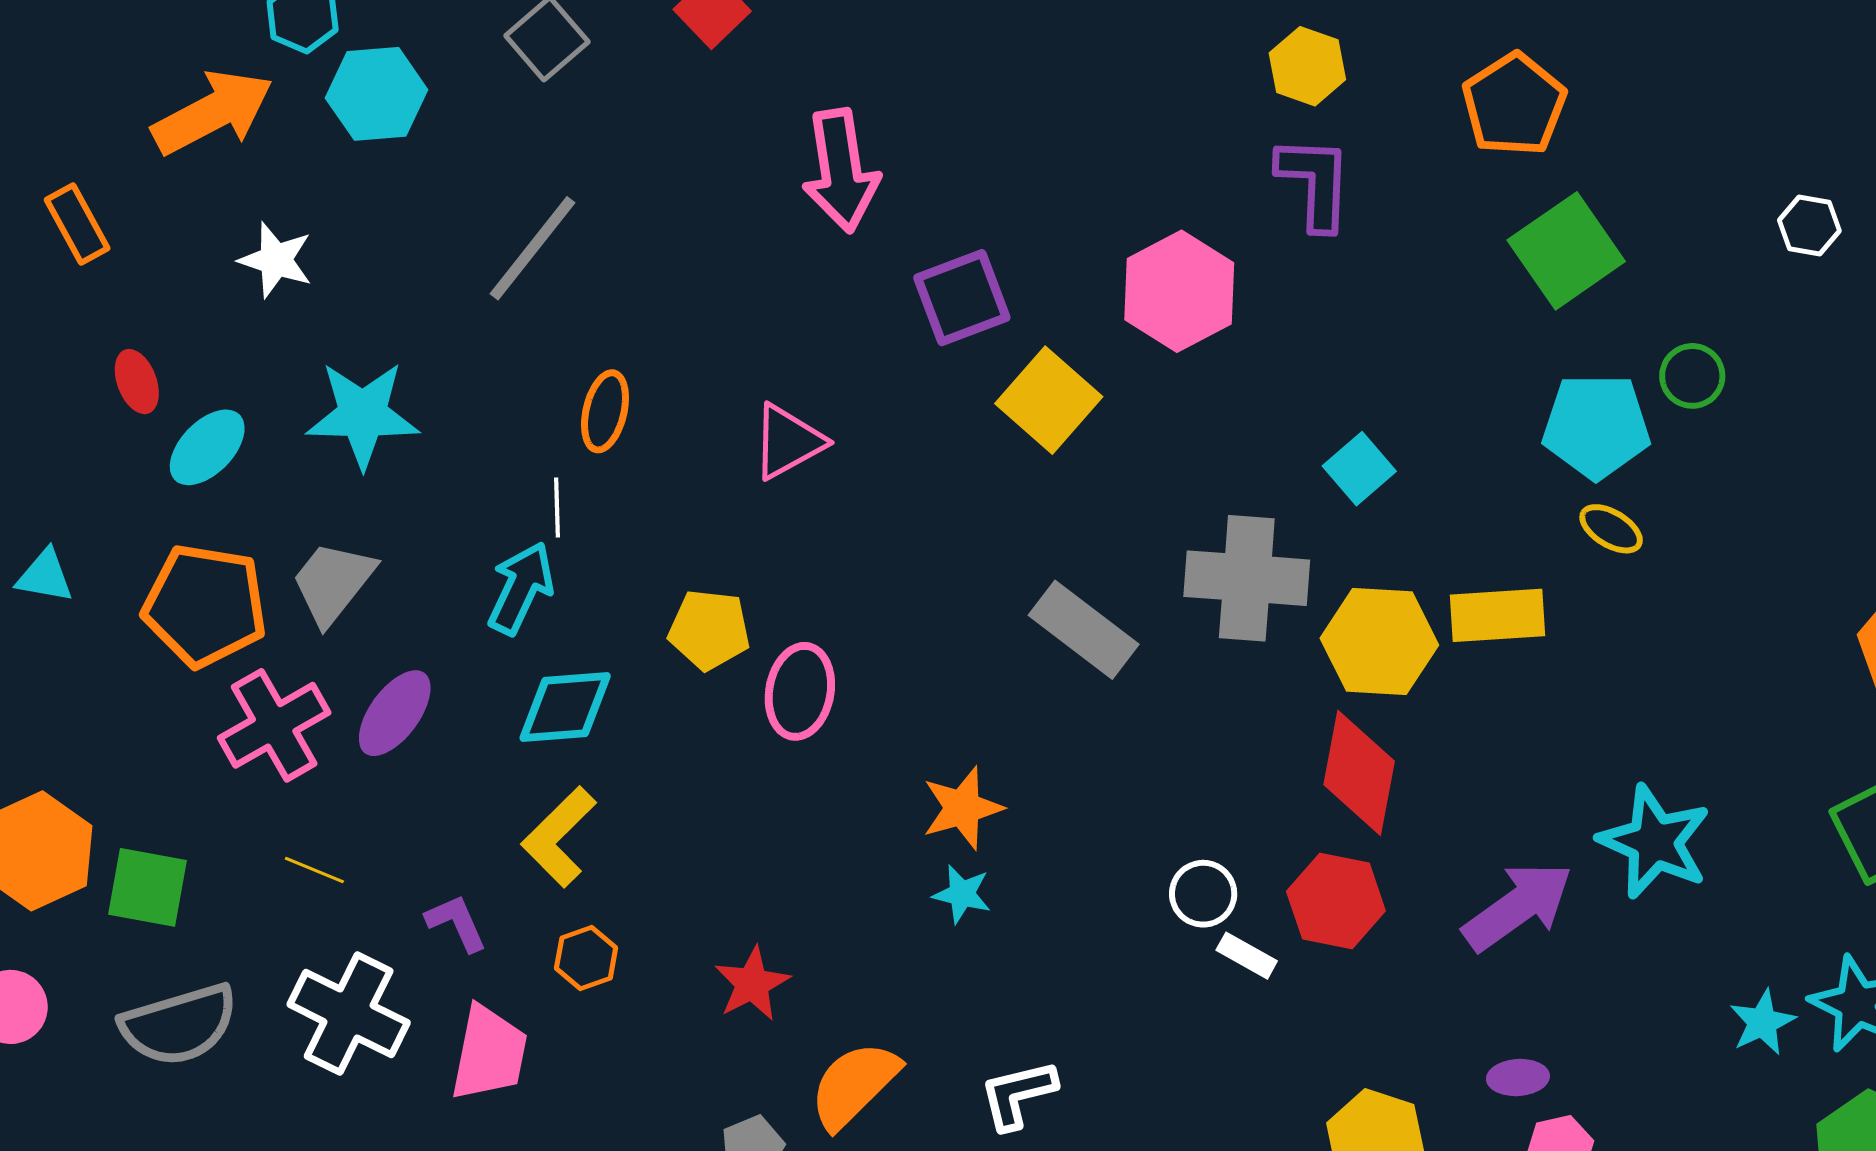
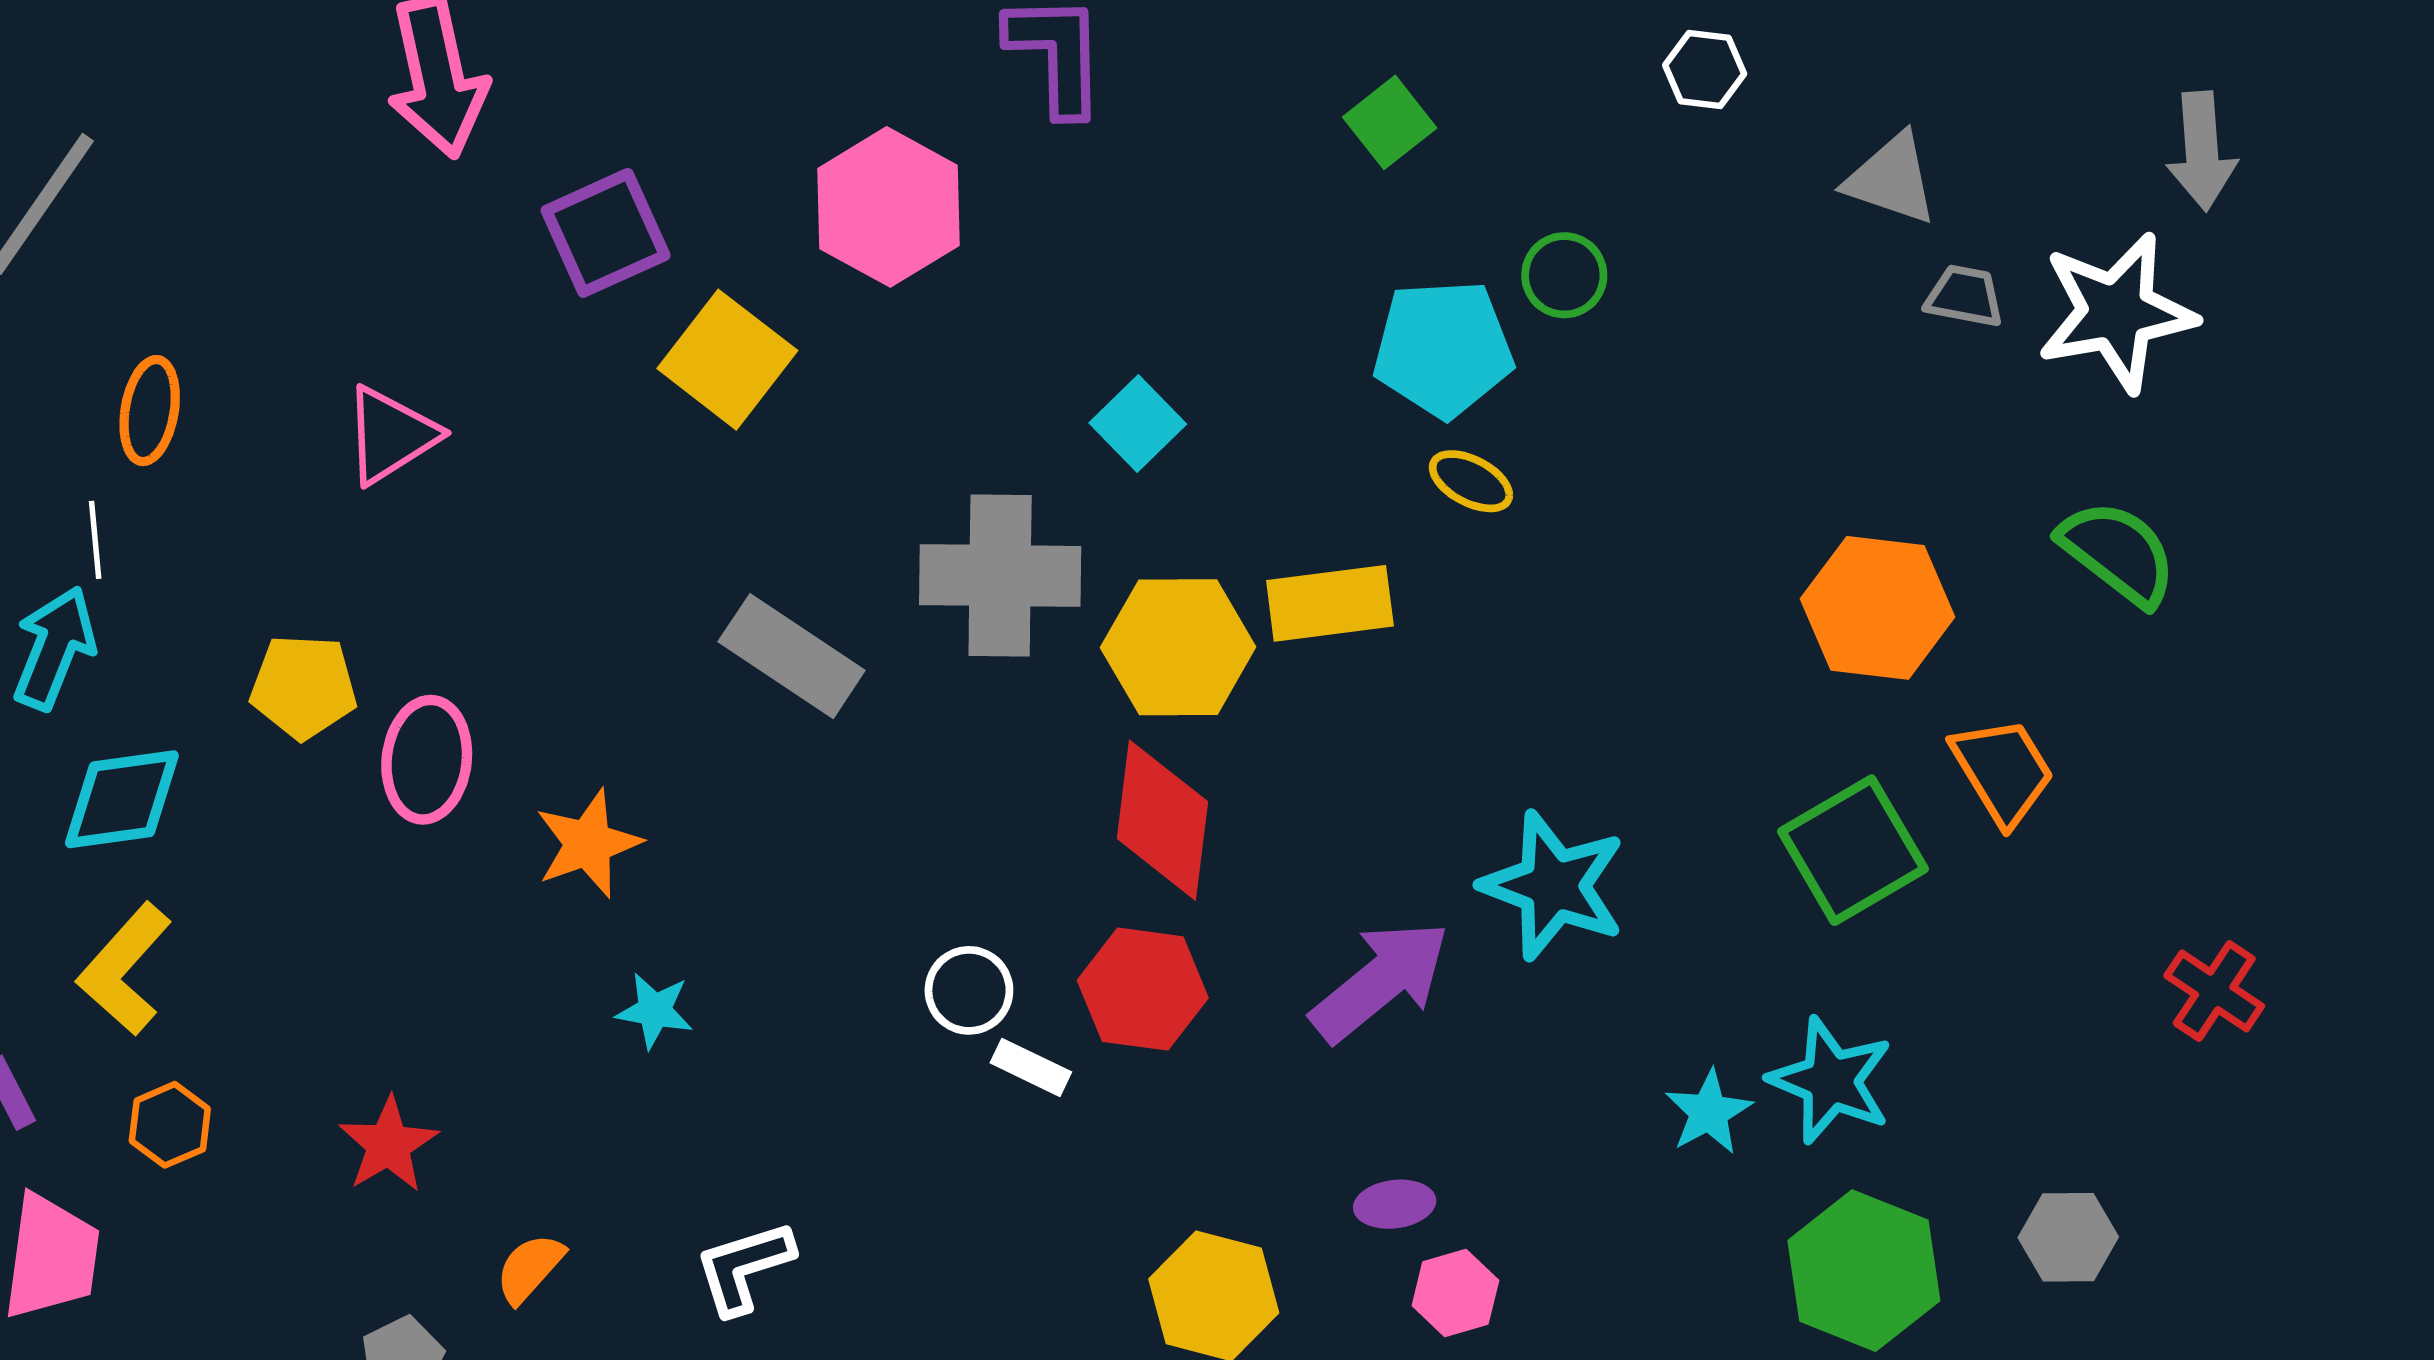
green square: (1566, 251) -> (1390, 122), size x0.6
orange star: (962, 808) -> (588, 844), moved
orange semicircle: (854, 1085) -> (530, 1268), size x0.6

